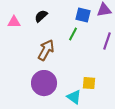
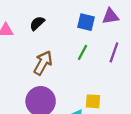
green line: (73, 34) -> (83, 52), moved

